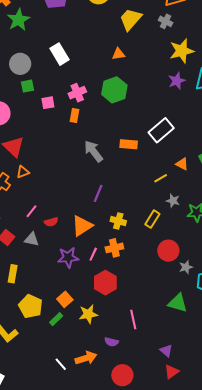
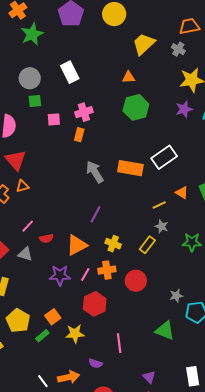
green hexagon: (114, 90) -> (136, 107), moved
orange rectangle: (129, 144) -> (130, 168), size x1.4
gray star: (173, 201) -> (162, 226), moved
red circle: (168, 251) -> (136, 281), moved

